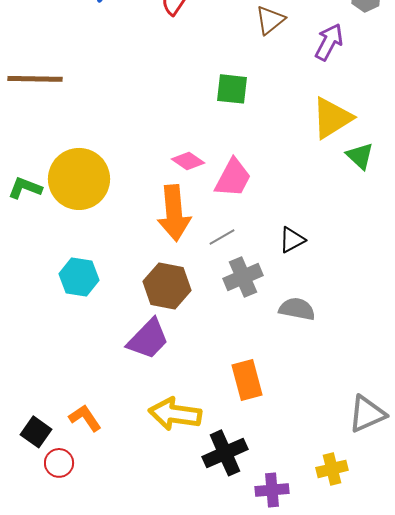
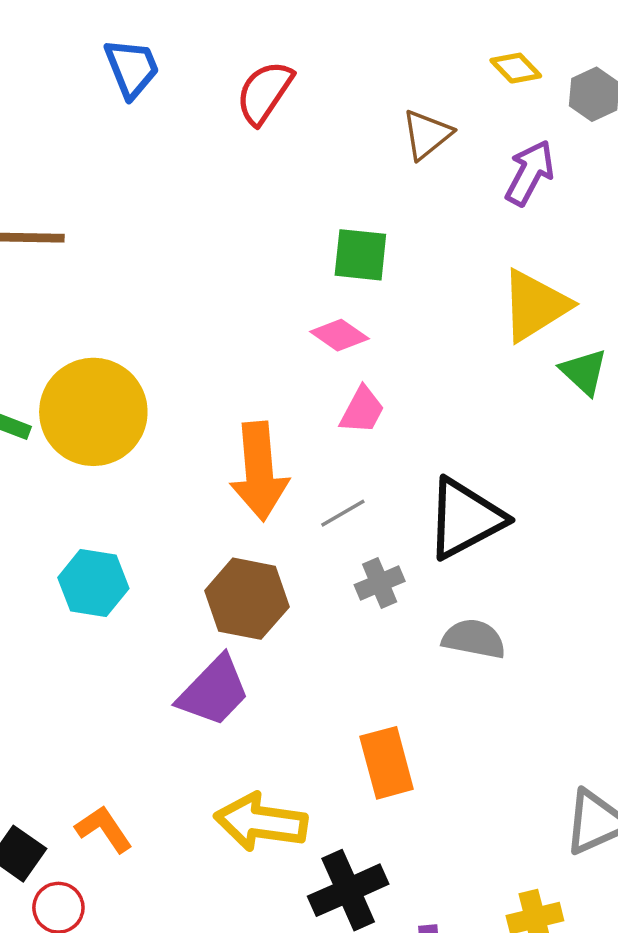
pink diamond: (188, 161) -> (339, 335), moved
pink trapezoid: (233, 178) -> (362, 410), size x0.7
black triangle: (292, 240) -> (465, 518), size x1.8
gray cross: (243, 277) -> (380, 583), size x0.7

